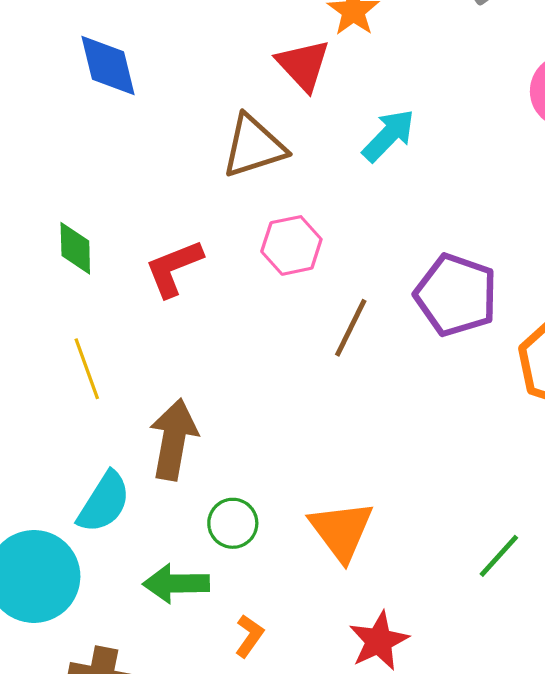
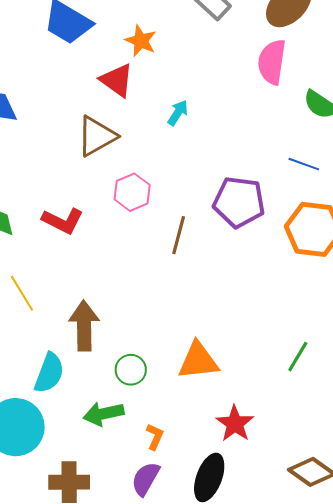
cyan arrow: (389, 135) -> (178, 113), size x0.7
red L-shape: (174, 268) -> (63, 221), turned -120
orange triangle: (341, 531) -> (198, 361), turned -48

